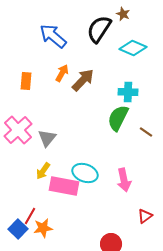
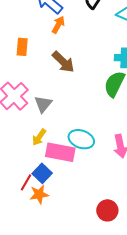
orange arrow: (62, 73) -> (58, 25), moved
brown arrow: (83, 80) -> (63, 62), moved, turned 90
blue square: (18, 229) -> (42, 173), moved

